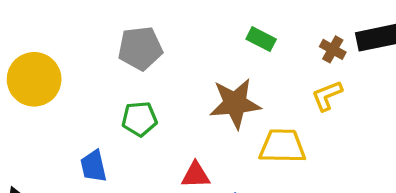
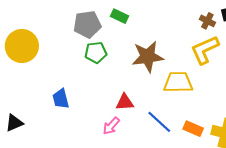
green rectangle: (261, 39) -> (119, 16), moved
yellow L-shape: (327, 96) -> (205, 50), size x1.5
green pentagon: (139, 119) -> (96, 53), moved

